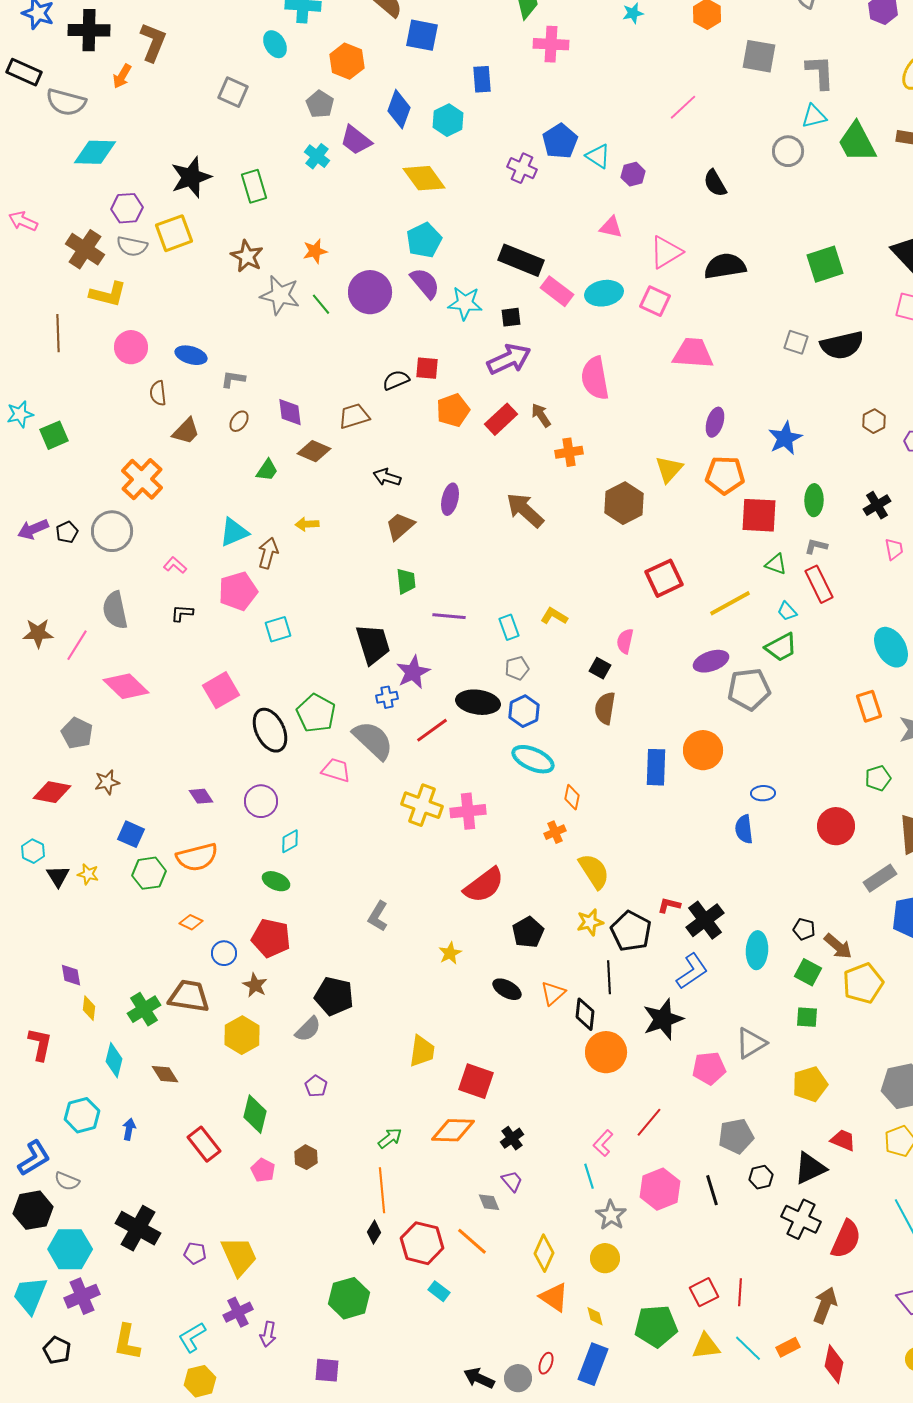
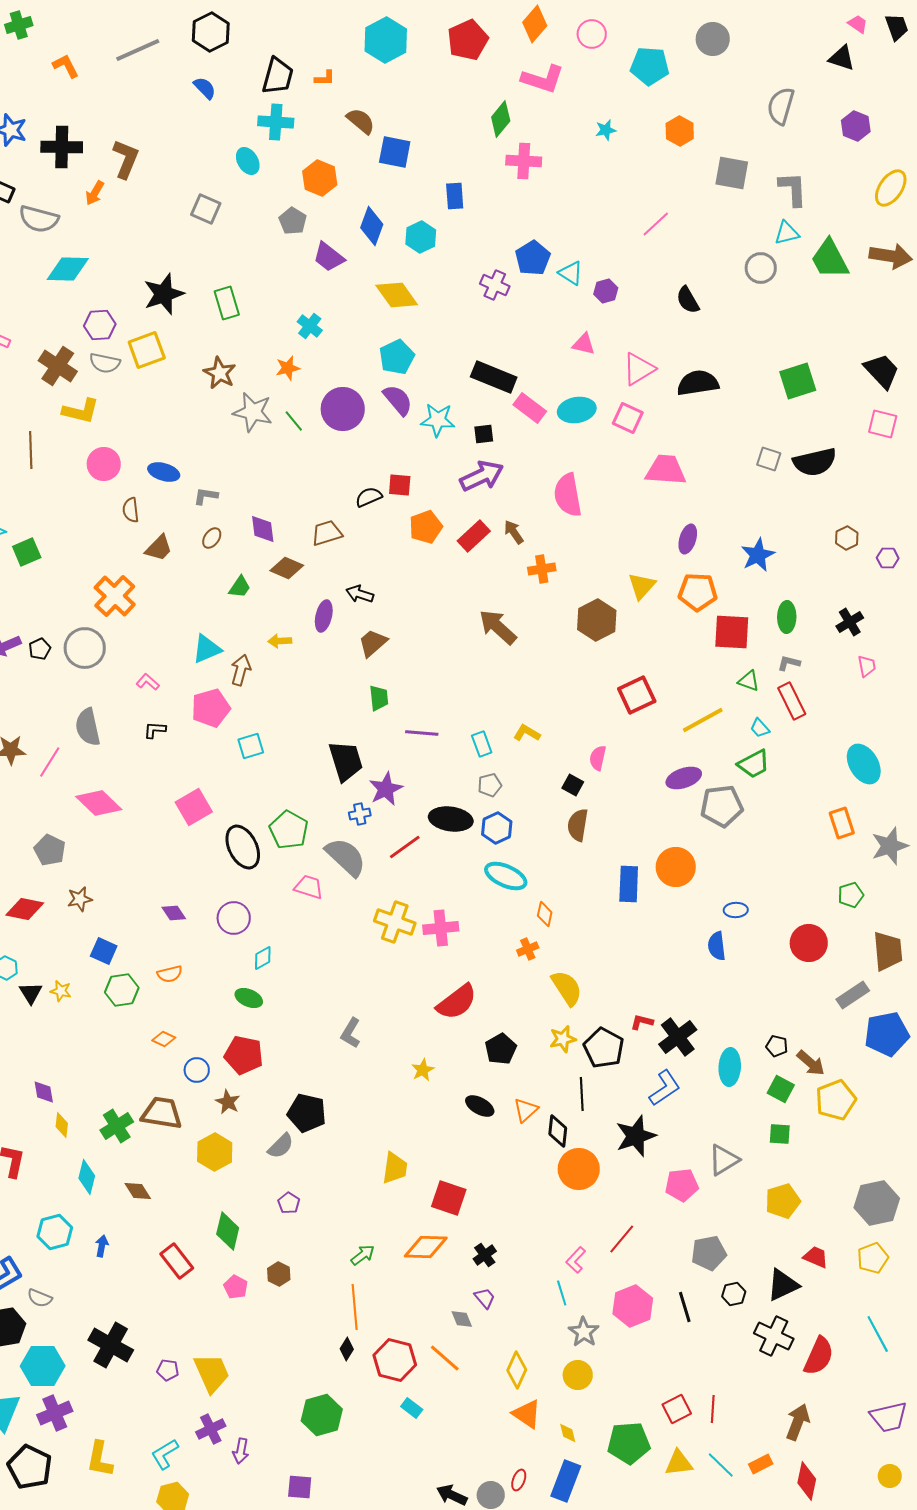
cyan cross: (317, 156) -> (310, 326), moved
purple ellipse: (450, 499) -> (324, 616), moved
orange semicircle: (197, 857) -> (170, 974), size x0.6
black pentagon: (57, 1350) -> (30, 1467), size x1.6

